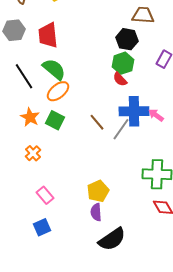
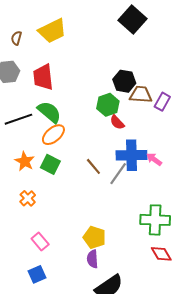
brown trapezoid: (143, 15) -> (141, 95), moved
green hexagon: (123, 63) -> (108, 105), moved
black line: (24, 76) -> (18, 119), turned -76
yellow pentagon: (98, 191) -> (95, 237), turned -30

